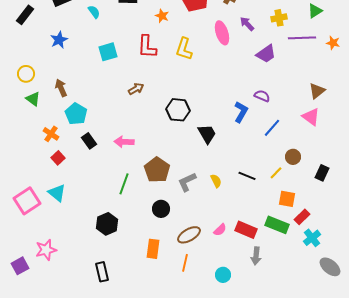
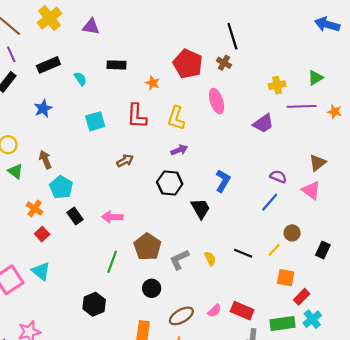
purple arrow: (247, 24) -> (179, 150), moved, turned 112
purple semicircle: (262, 96) -> (278, 177), moved
blue L-shape: (241, 112) -> (223, 181), moved
green rectangle: (277, 225) -> (282, 323), moved, turned -30

